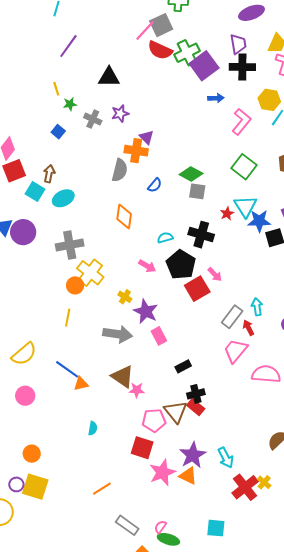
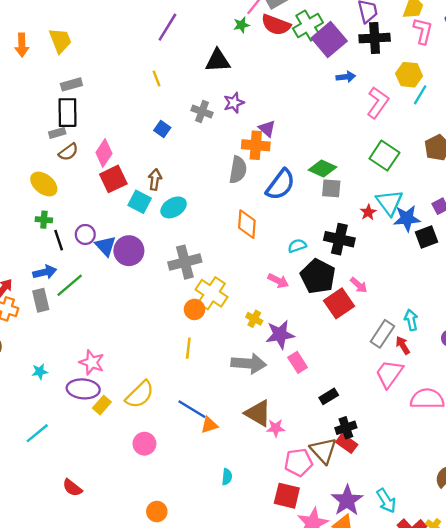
green star: (70, 104) -> (241, 25), moved
blue semicircle: (155, 185) -> (280, 185), size x1.8
purple star: (146, 311) -> (280, 334), turned -30

